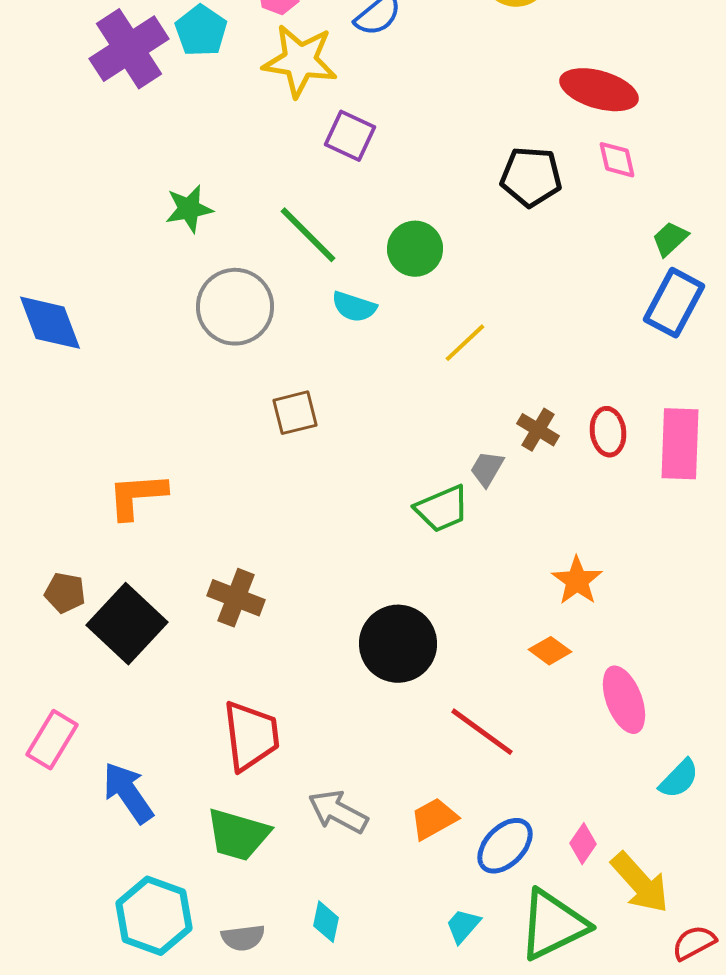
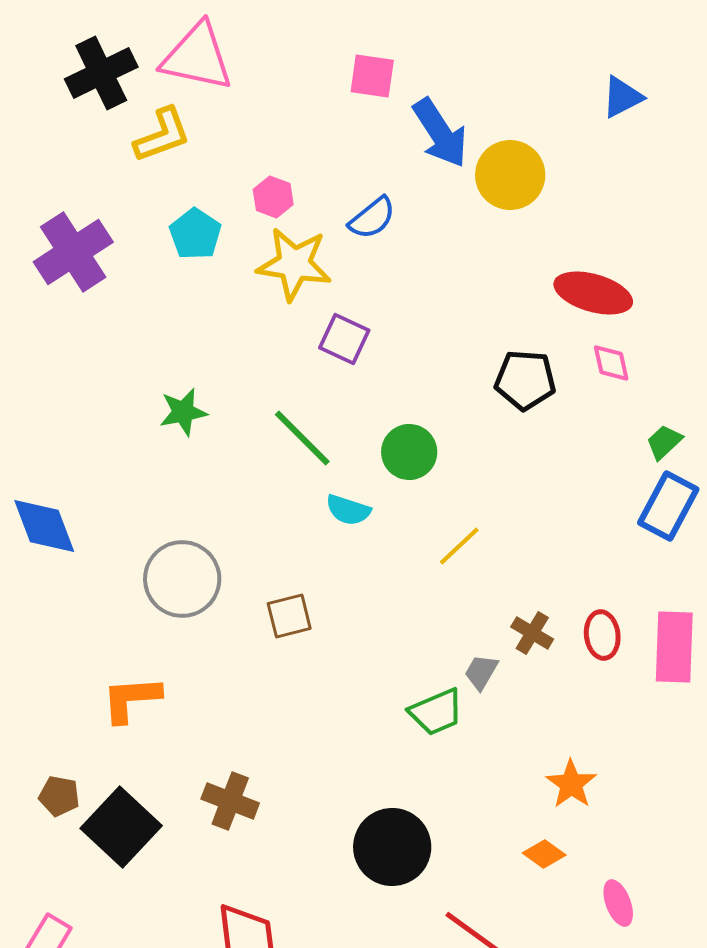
purple cross: (129, 49) -> (73, 252), moved
gray circle: (235, 307) -> (182, 579), moved
pink ellipse: (624, 700) -> (618, 903), size x0.7

